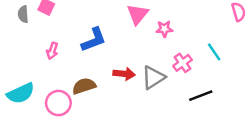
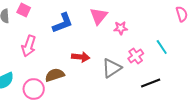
blue L-shape: (94, 40) -> (63, 23), moved
pink arrow: (52, 51) -> (29, 46), size x1.5
red arrow: (124, 74) -> (81, 57), moved

